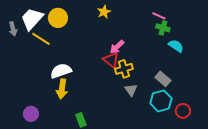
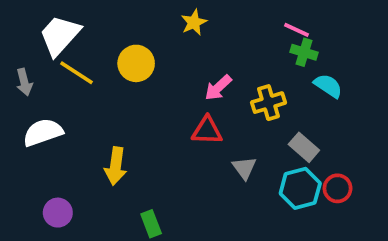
yellow circle: (58, 18) -> (136, 63), moved
gray arrow: (13, 29) -> (24, 82), moved
red triangle: (111, 60) -> (207, 131), moved, turned -36
yellow cross: (124, 69) -> (269, 103), moved
white semicircle: (61, 71) -> (43, 132), moved
red circle: (183, 111) -> (338, 188), moved

